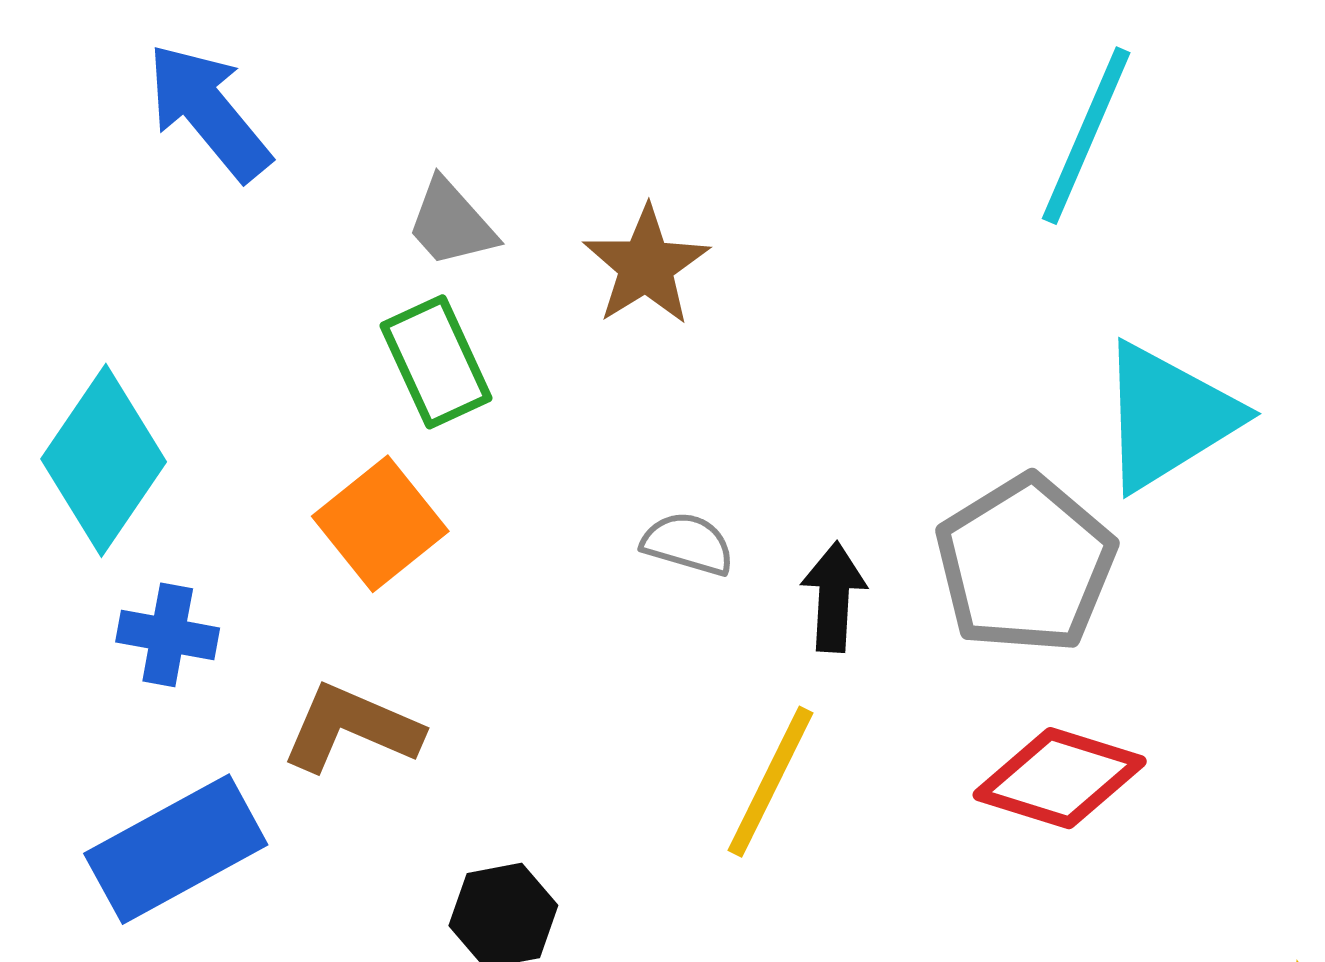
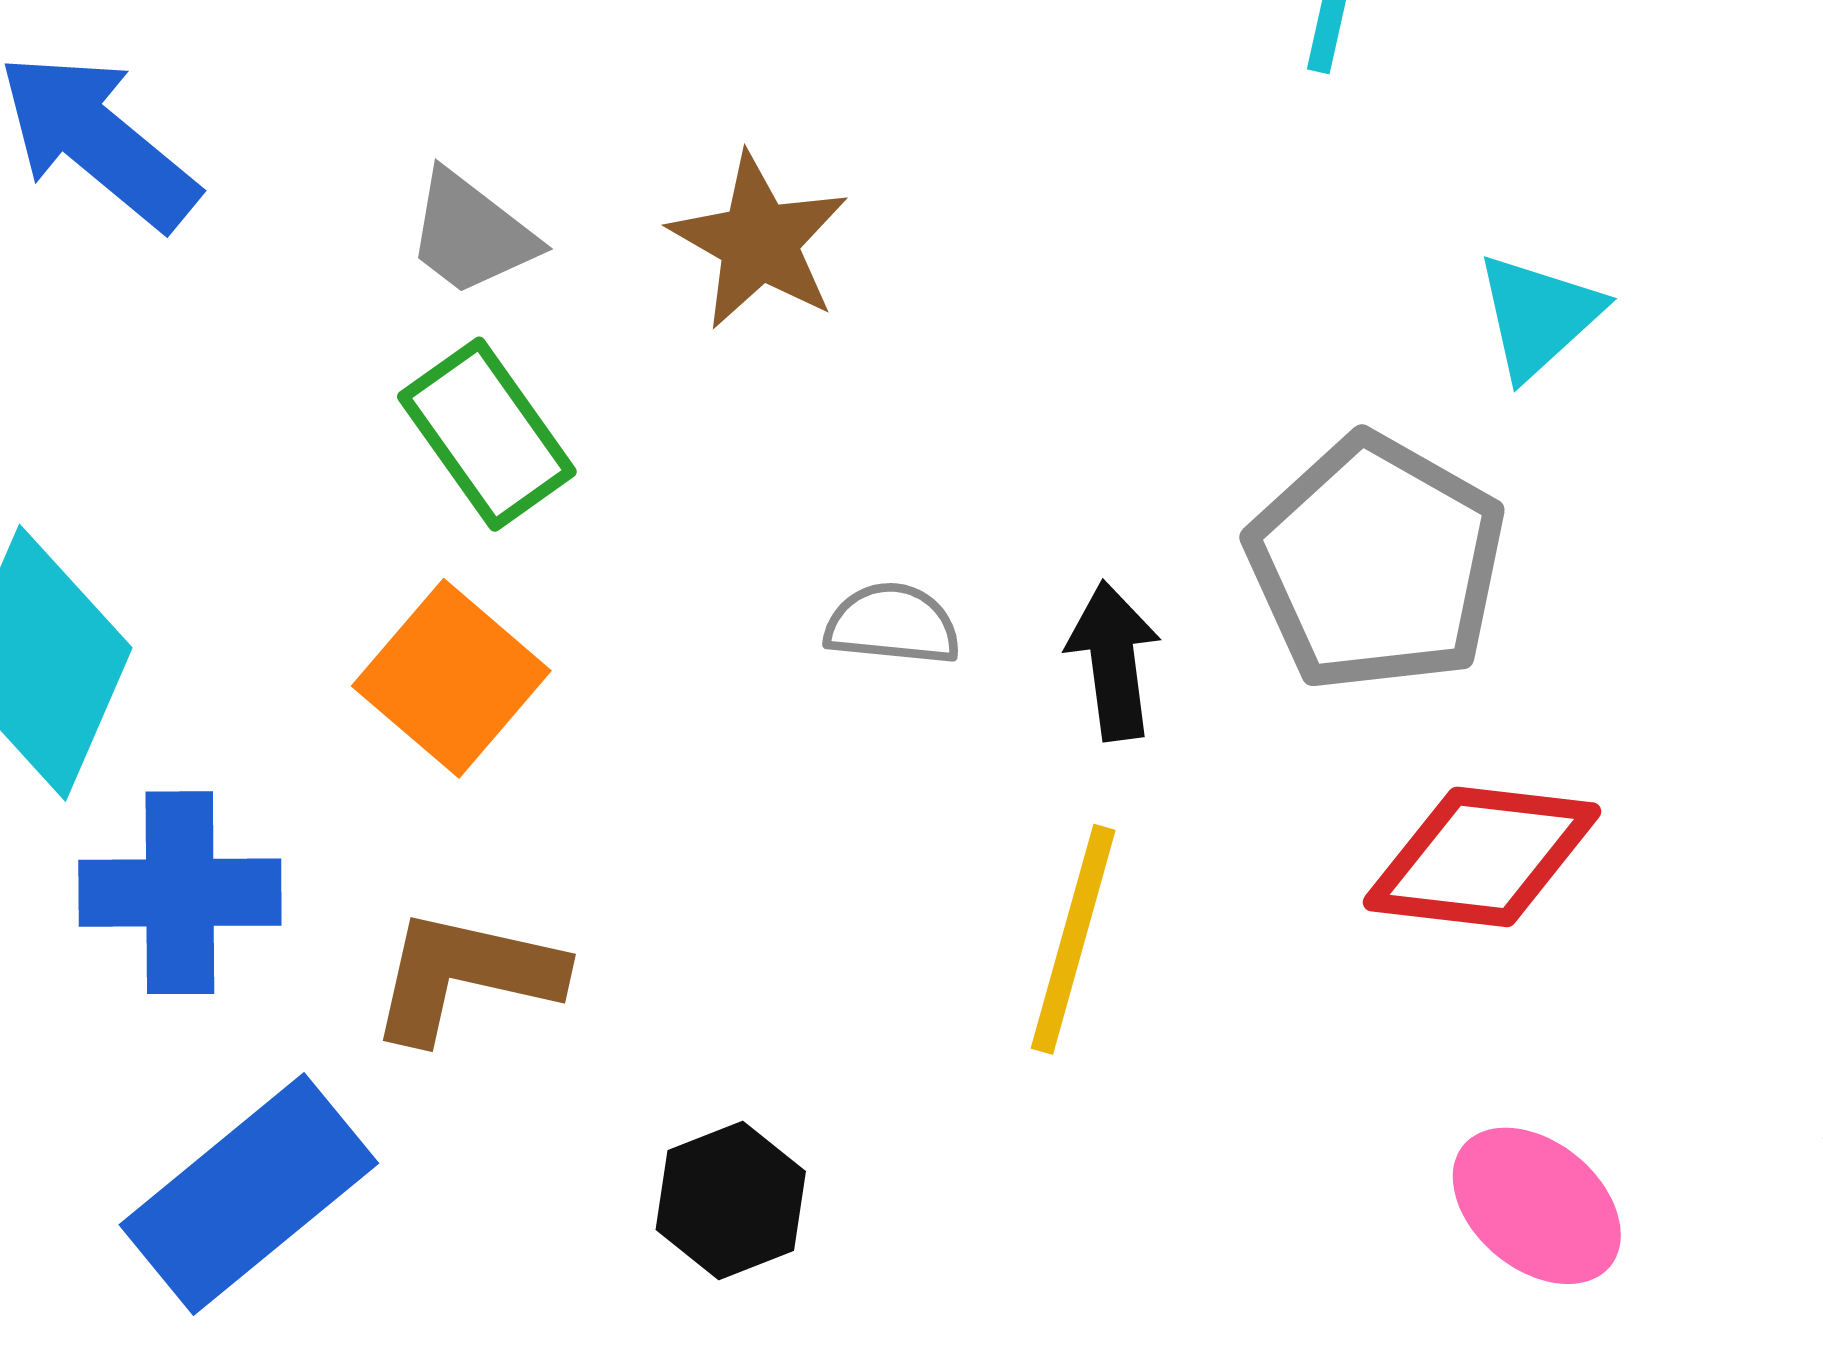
cyan triangle: (1168, 417) -> (1538, 316), size x0.6
blue cross: (168, 635) -> (180, 893), size x1.4

